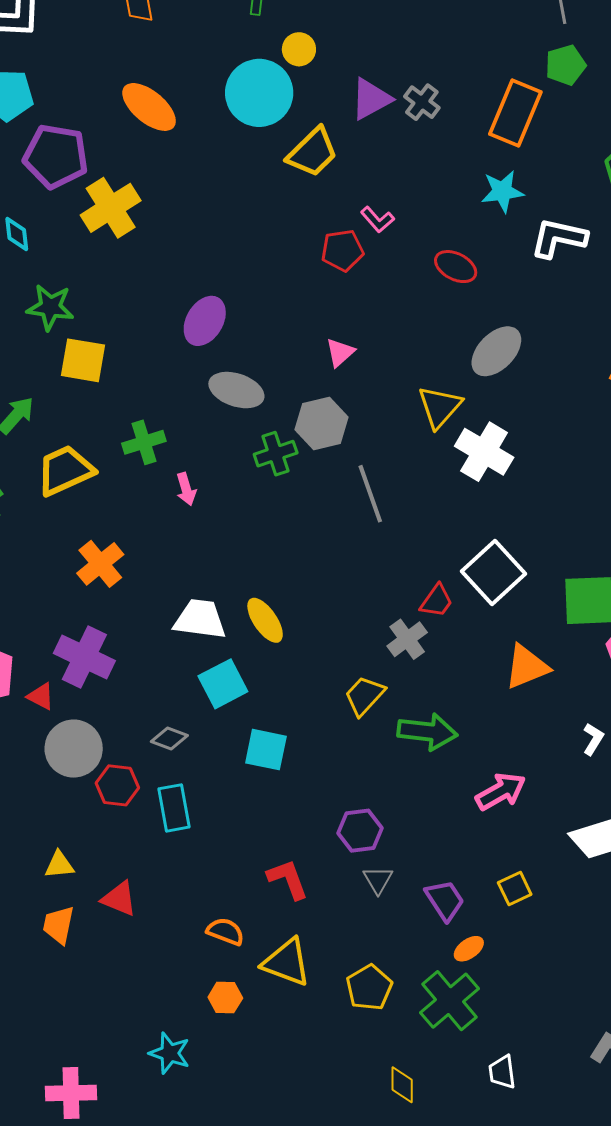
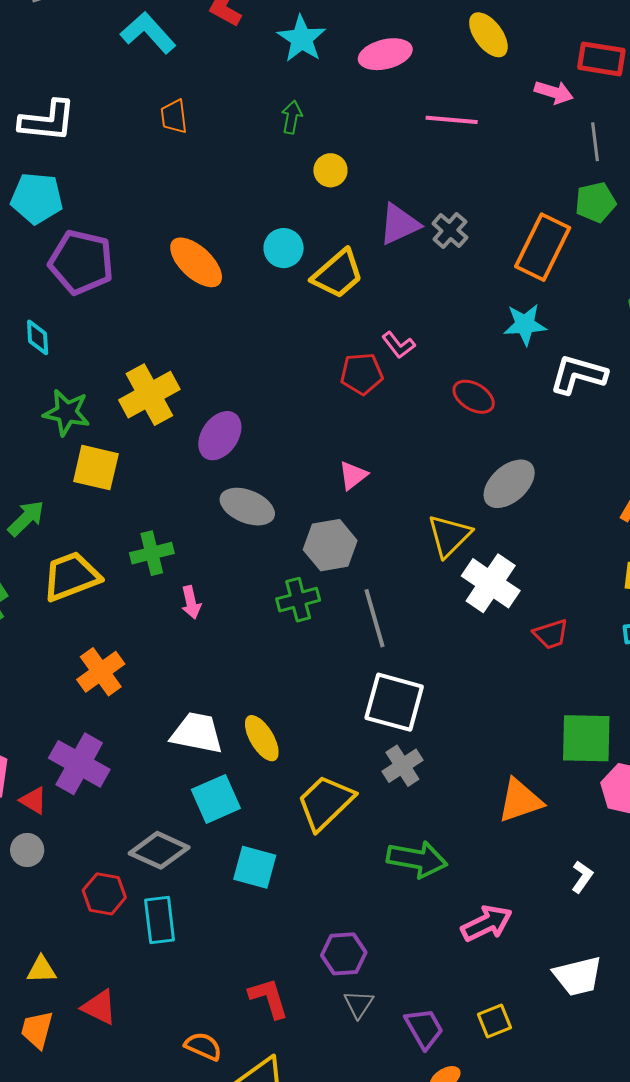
cyan circle: (259, 93) -> (284, 248), moved, size x0.6
orange ellipse: (149, 107) -> (196, 262), moved
yellow cross: (111, 208) -> (149, 395), moved
green cross: (276, 454) -> (298, 600), moved
white square: (493, 573) -> (394, 702), moved, turned -36
red trapezoid: (437, 601) -> (551, 634), moved, turned 33
yellow trapezoid: (364, 696) -> (325, 802), moved, size x1.4
gray diamond: (169, 739) -> (159, 850), size x1.6
gray circle: (74, 749) -> (27, 850), moved, size x0.6

